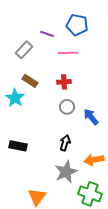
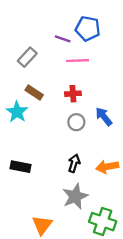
purple line: (47, 34) -> (63, 39), moved
blue arrow: (91, 117) -> (104, 116), moved
orange arrow: (94, 160) -> (107, 167), moved

